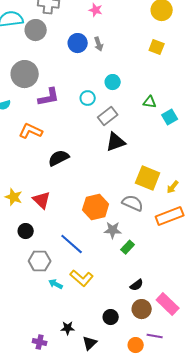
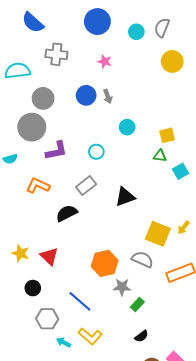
gray circle: (36, 30) -> (43, 98), moved
yellow square: (157, 47) -> (167, 135), moved, turned -35
cyan circle: (113, 82) -> (127, 127), moved
gray rectangle: (108, 116) -> (86, 186), moved
yellow arrow: (173, 187) -> (183, 228), moved
black semicircle: (137, 285) -> (141, 336), moved

